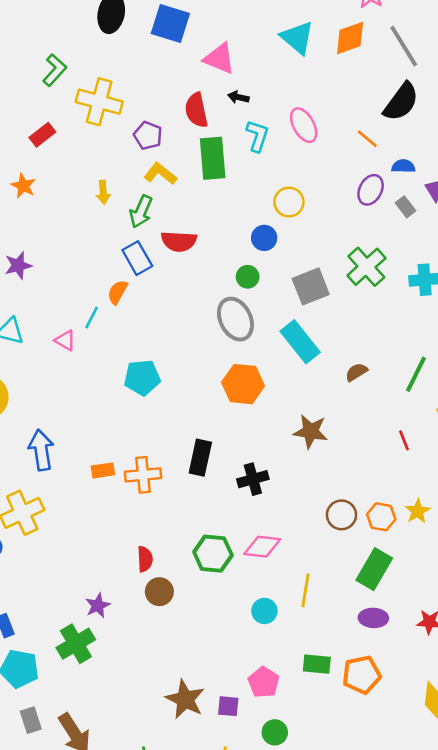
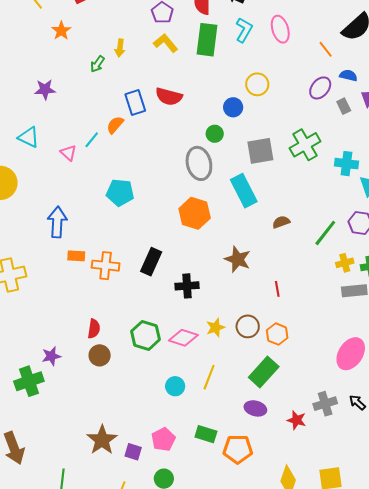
green arrow: (141, 211) -> (97, 64), moved, size x0.7
red line: (404, 440) -> (277, 289), moved
blue arrow: (41, 450) -> (57, 222), moved
yellow star: (418, 511) -> (215, 328), moved

